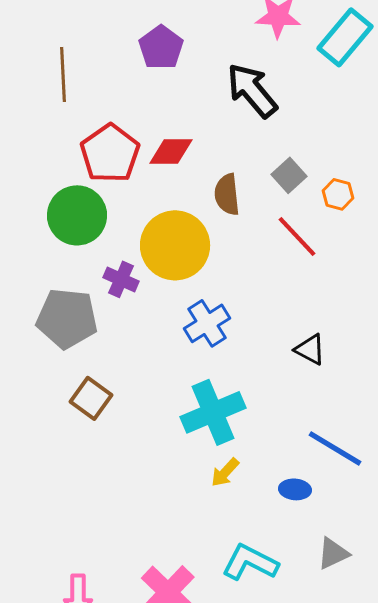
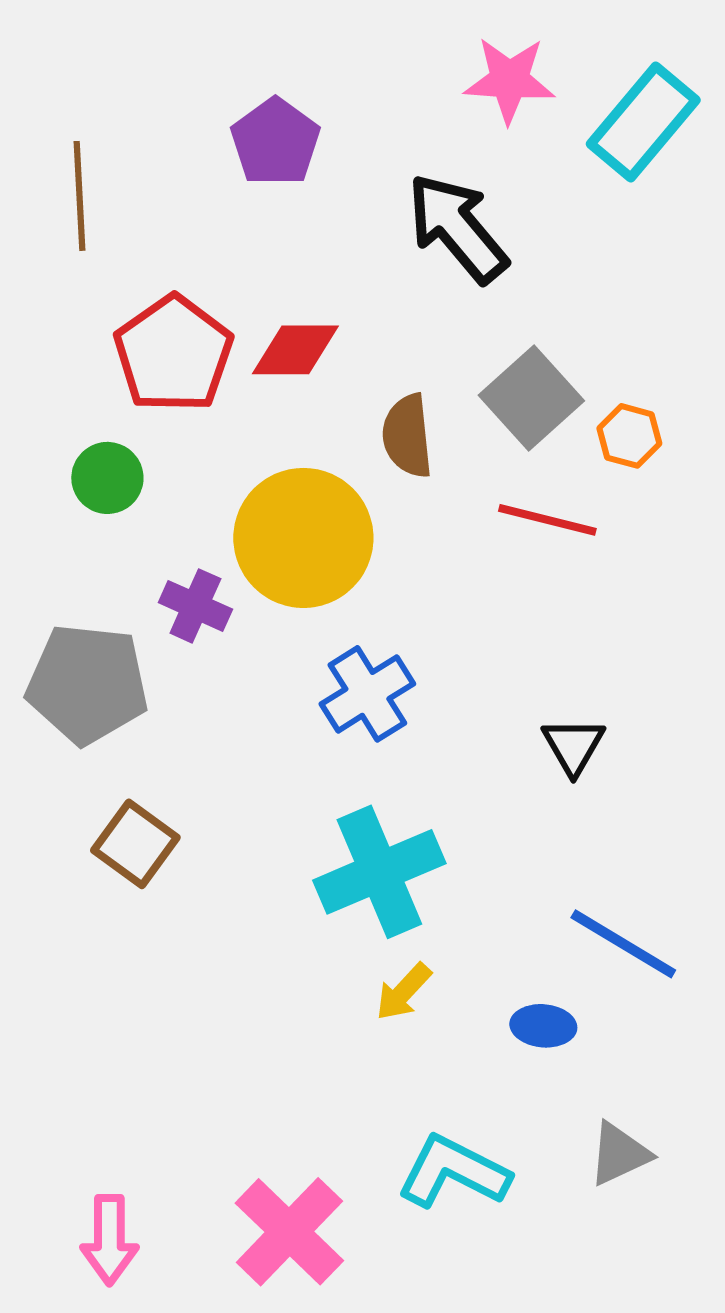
gray square: (289, 175) -> (531, 398), size x1.4
green circle: (77, 215) -> (107, 478), size x0.6
red line: (297, 236) -> (547, 520), turned -33
black triangle: (310, 349) -> (573, 746), turned 32

